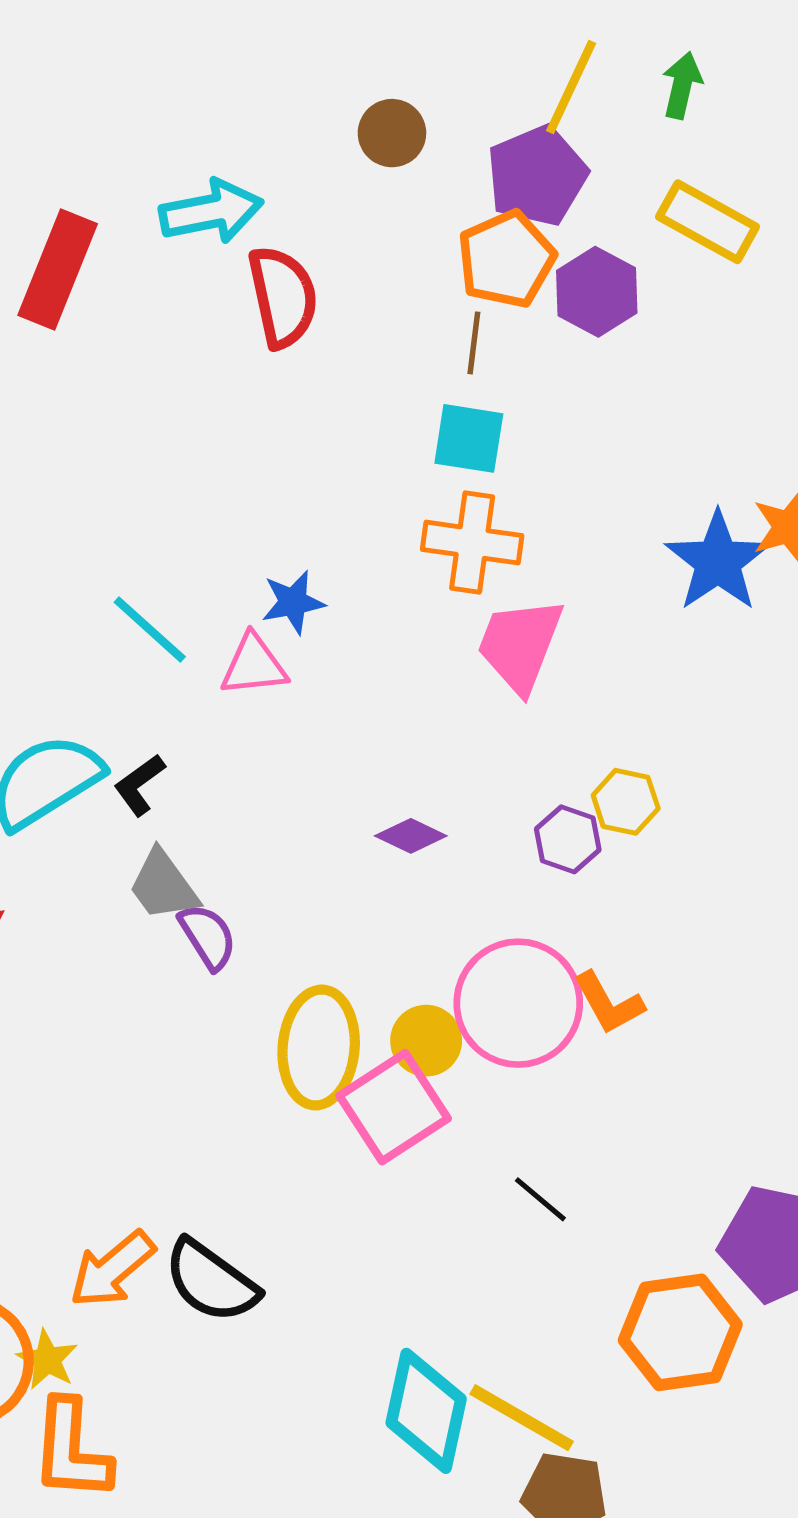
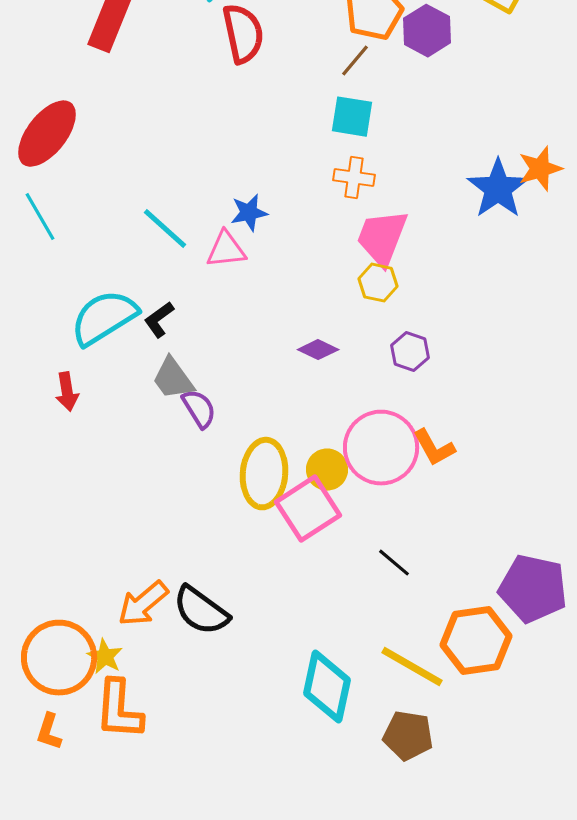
brown line: (474, 343) -> (355, 61), turned 33
orange cross: (472, 543) -> (354, 178), size x0.7
yellow hexagon: (626, 802) -> (378, 283), moved
yellow line: (522, 1418) -> (412, 667), moved

